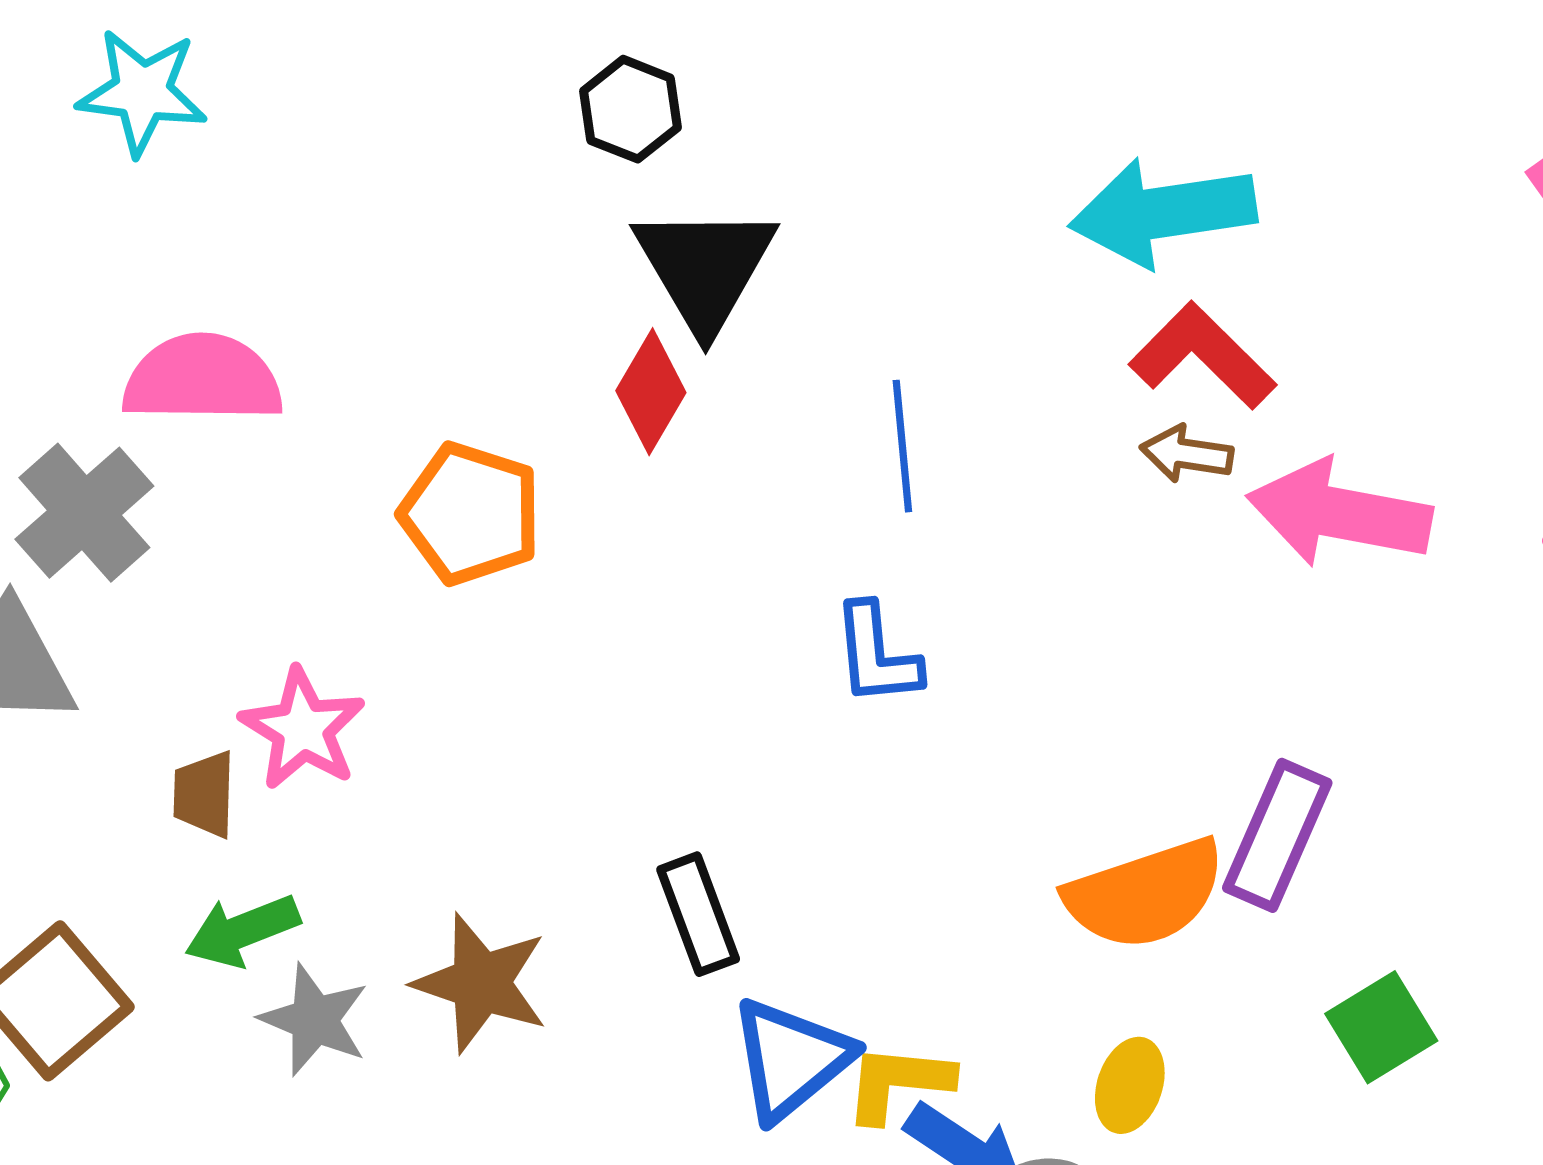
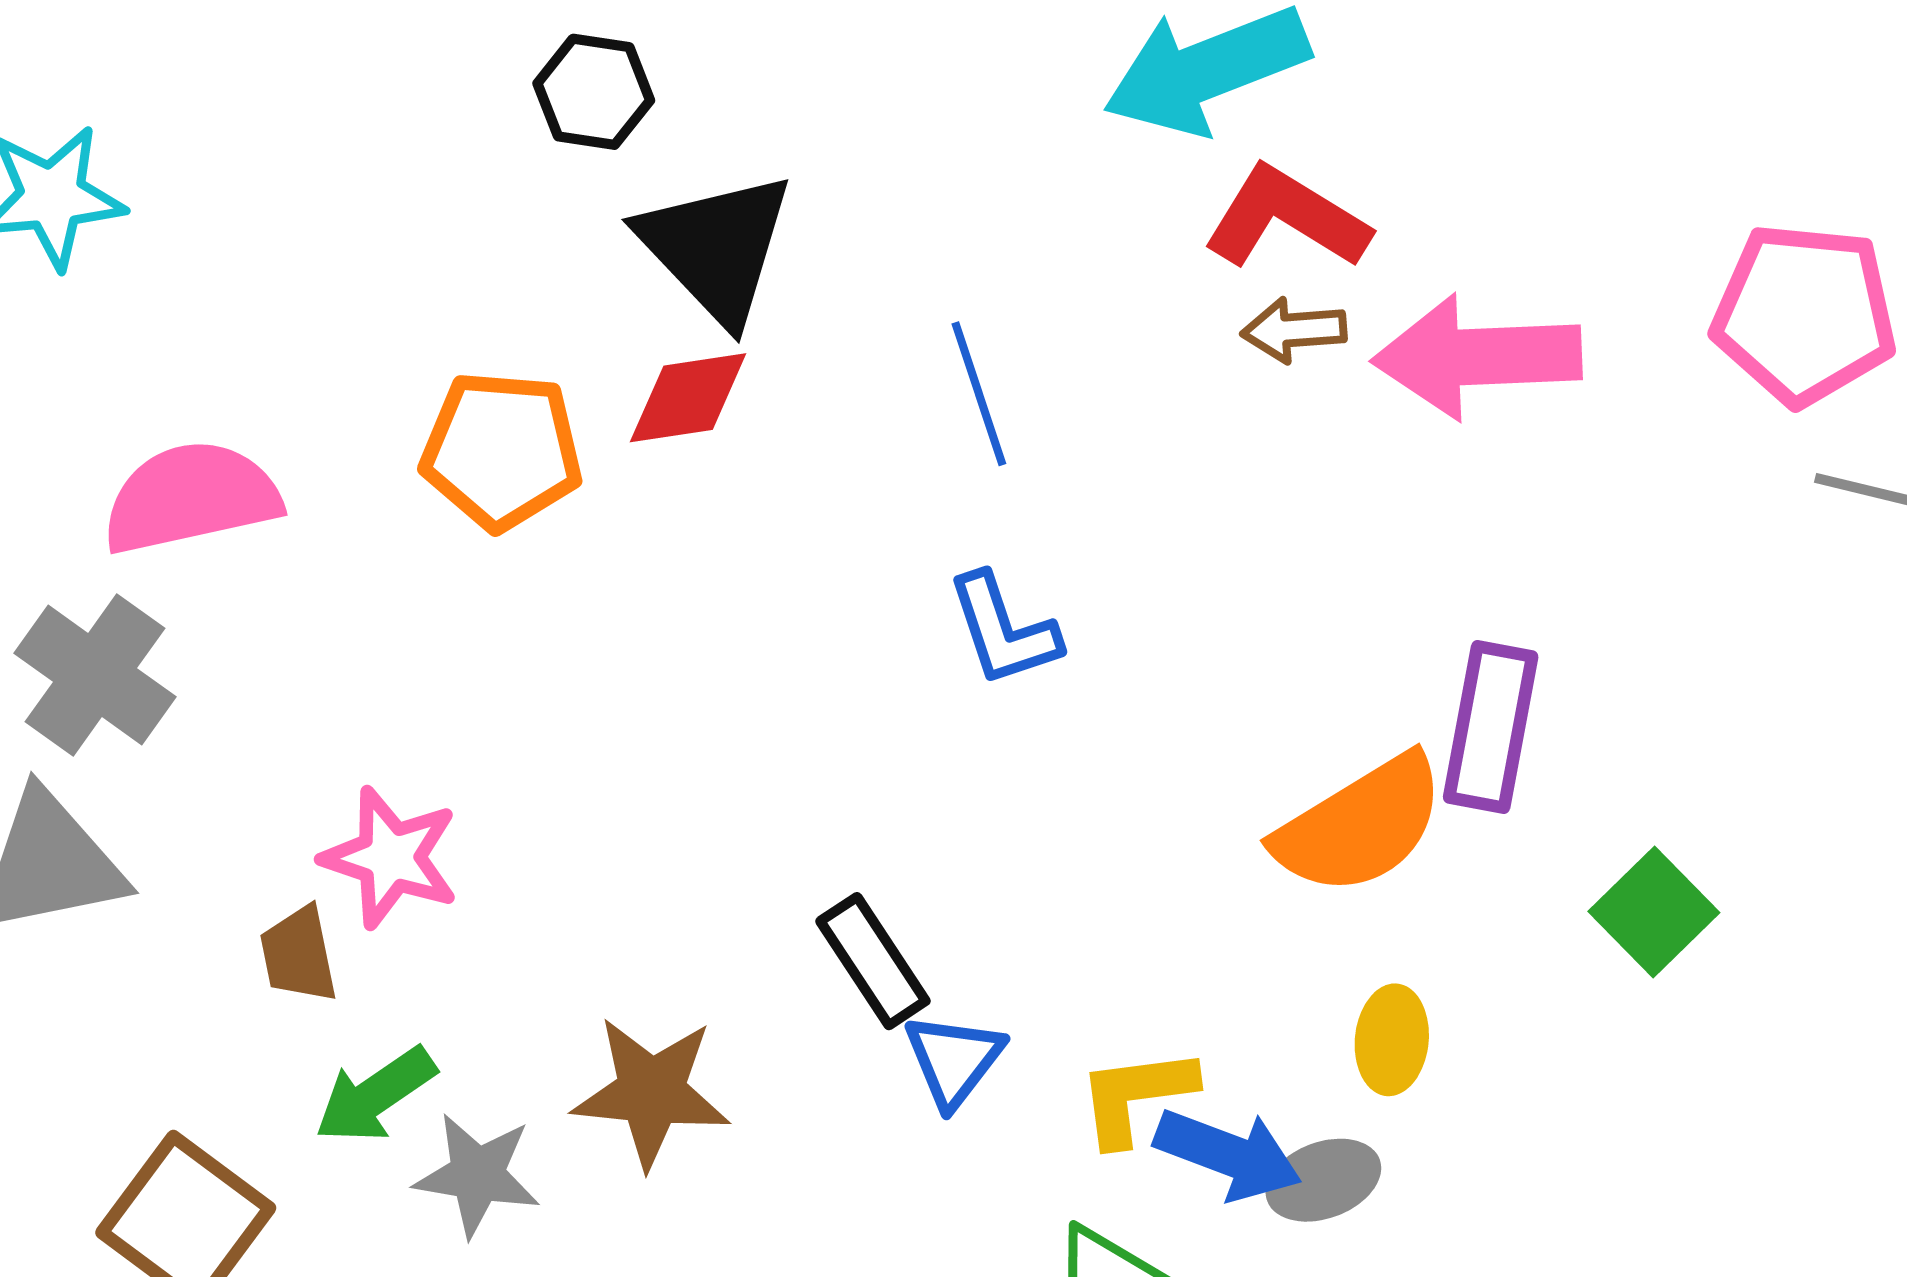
red diamond: (651, 392) -> (688, 398), turned 64
orange pentagon: (471, 514) -> (502, 450), moved
blue triangle: (791, 1059) -> (954, 1060), moved, size x0.7

